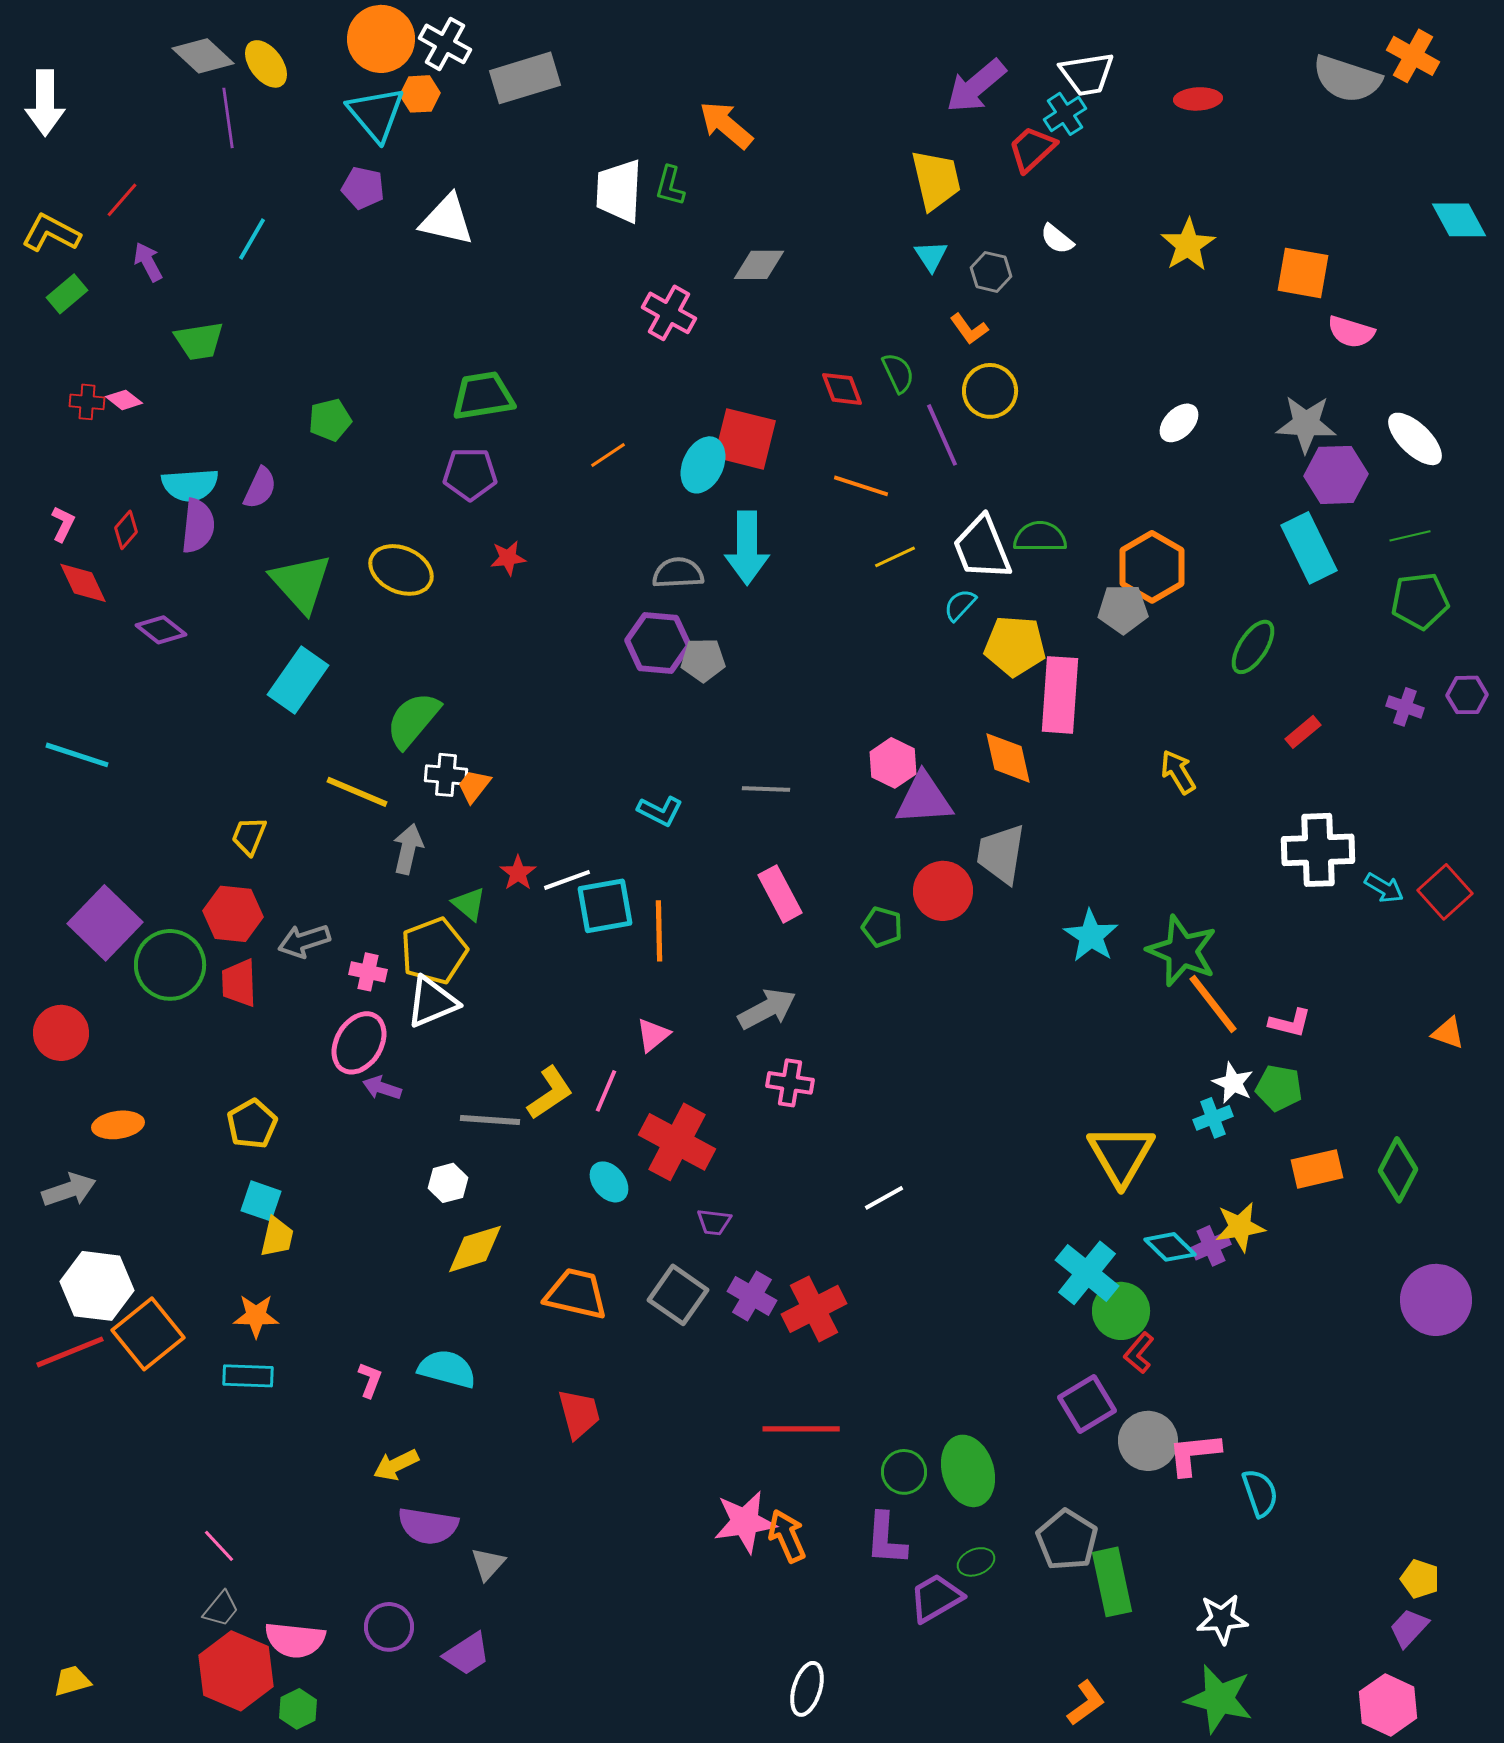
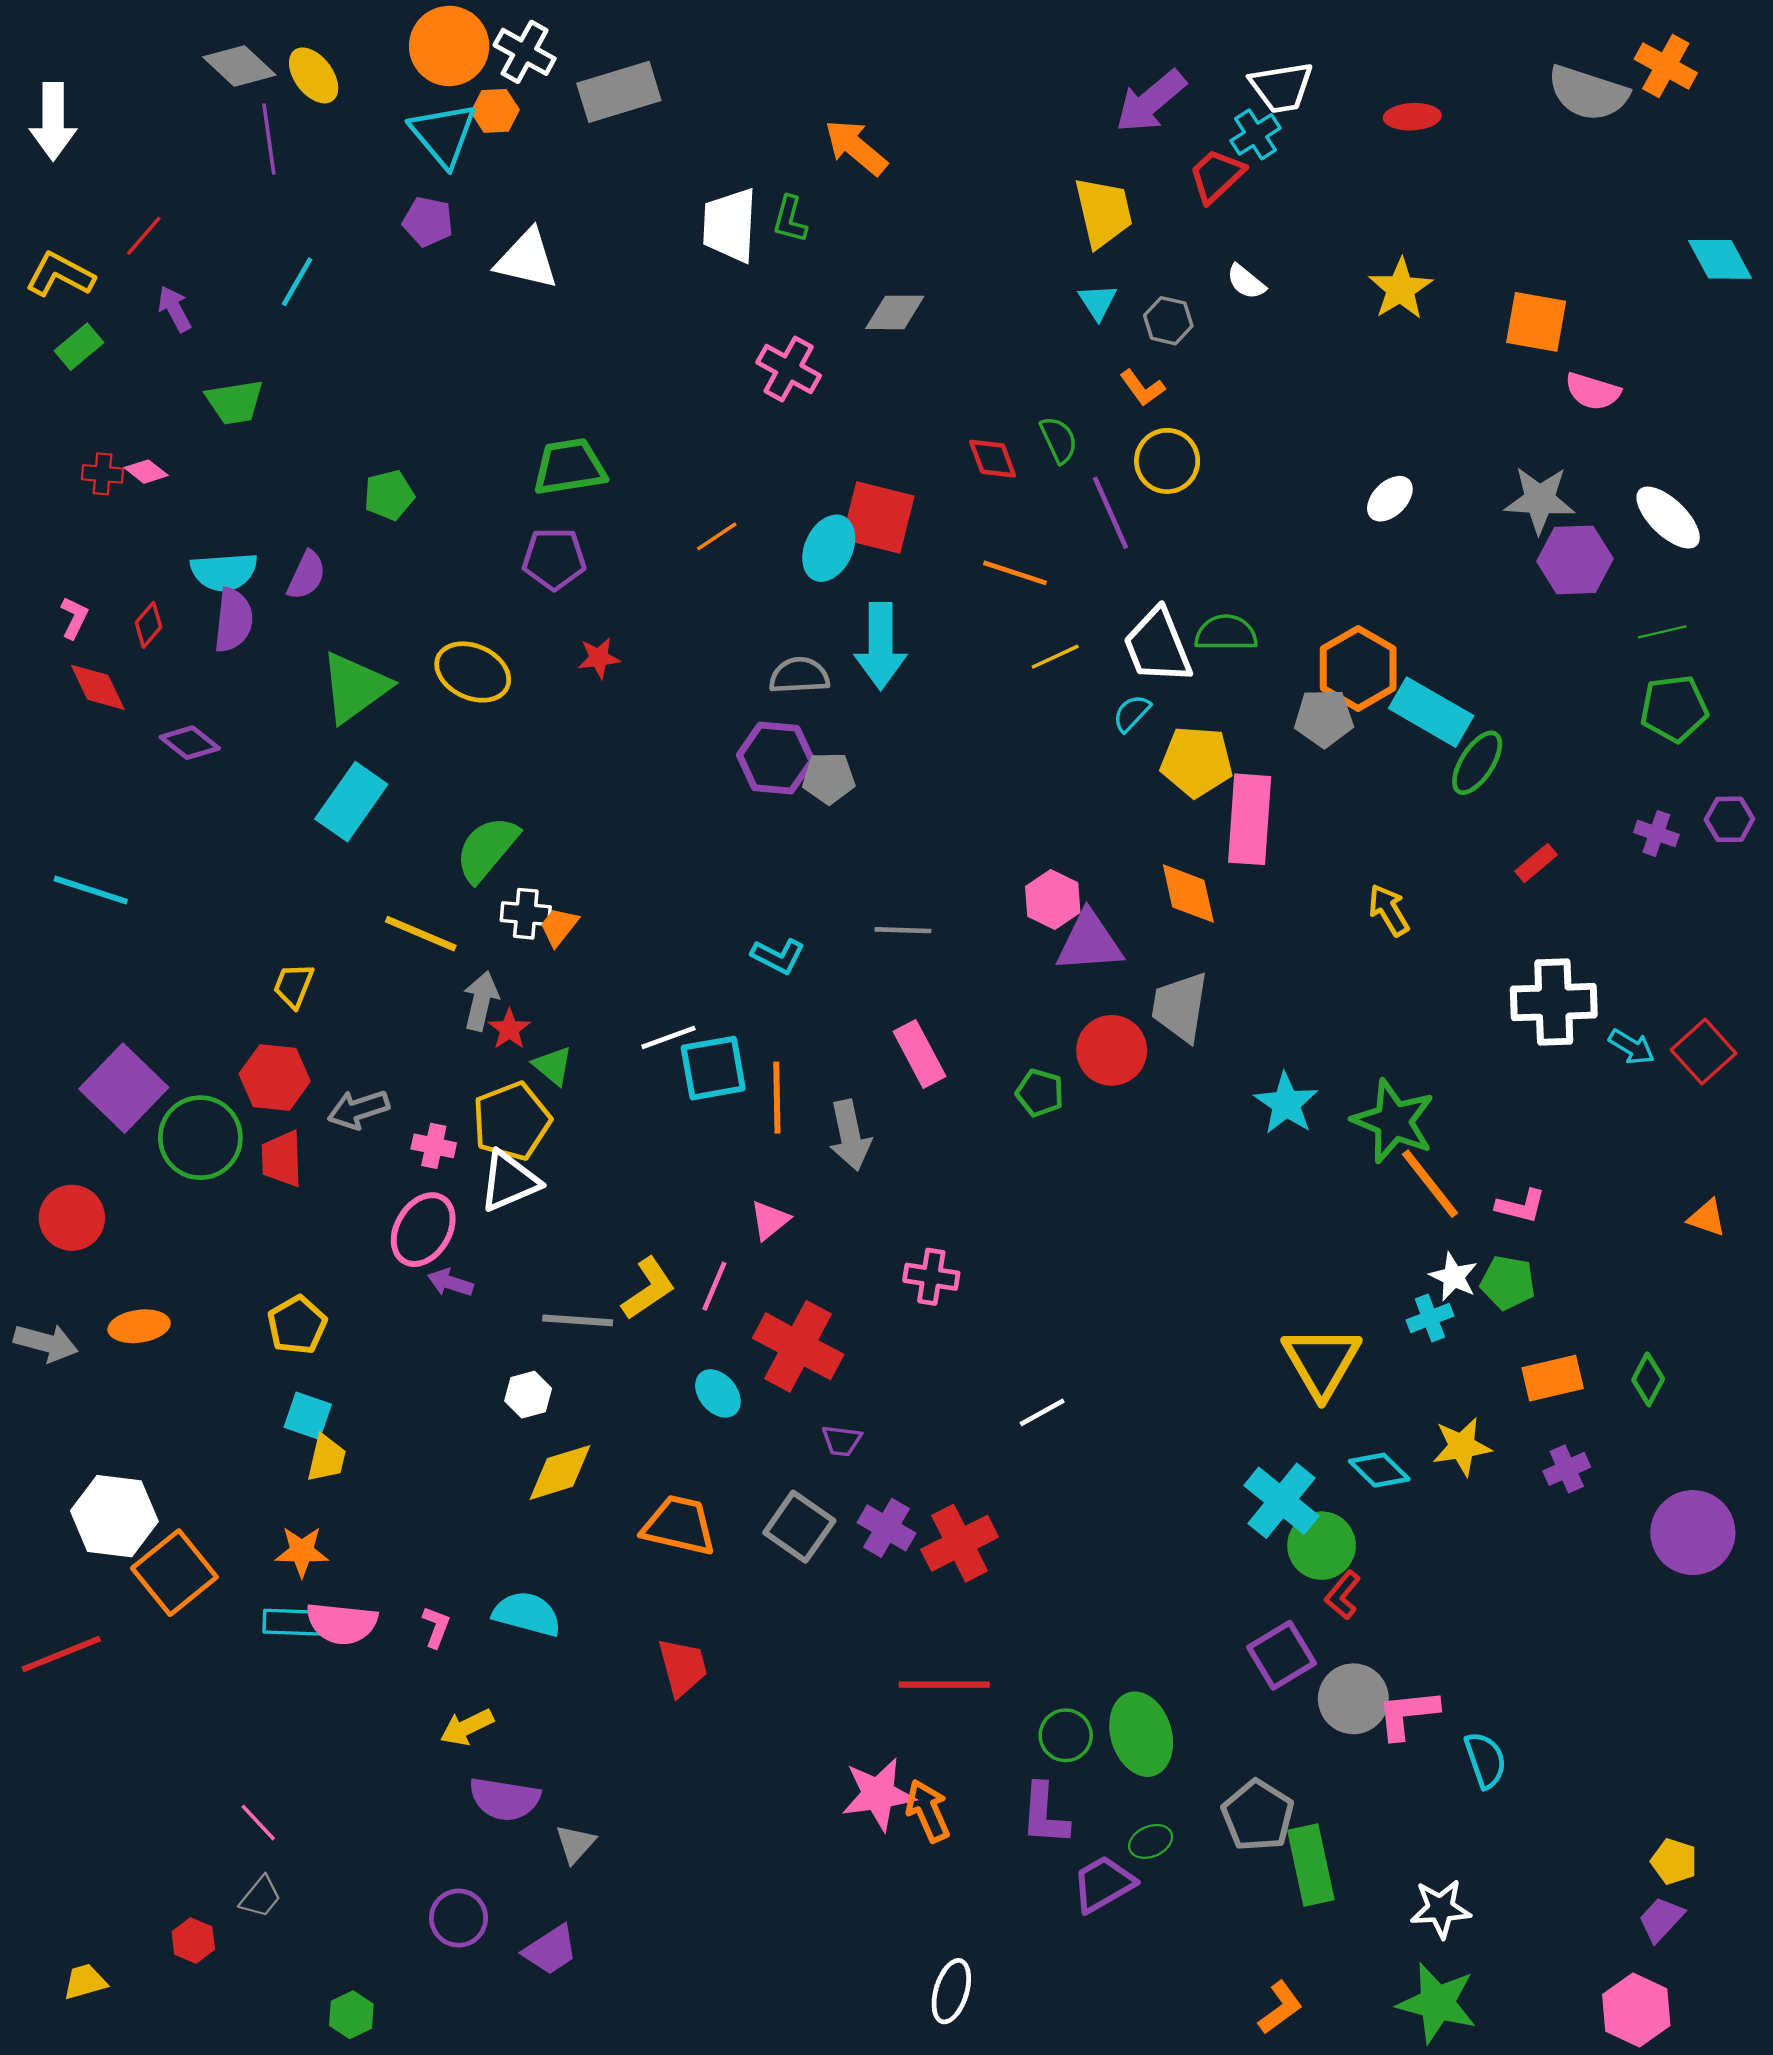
cyan rectangle: (1309, 548) -> (1431, 712), moved, turned -34
green triangle: (301, 583) -> (355, 687), turned 36
red star: (518, 873) -> (509, 1029), moved
gray arrow: (767, 1009) -> (850, 1135), moved, turned 106
green diamond: (1398, 1170) -> (1648, 1379), size x0.7
gray arrow: (69, 1190) -> (46, 1343), moved, turned 34
purple cross: (1211, 1246) -> (1567, 1469), moved
red line: (70, 1352) -> (61, 1654), moved
pink semicircle: (295, 1640) -> (342, 1623), moved
red hexagon: (236, 1671) -> (193, 1940), moved, size x0.5

